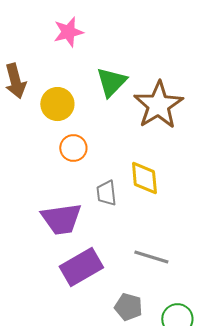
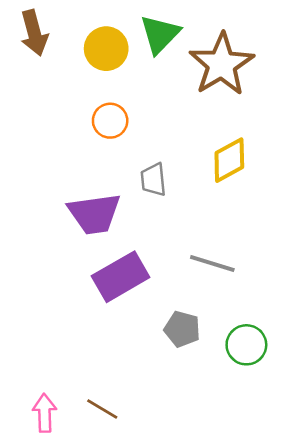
yellow circle: (57, 104) -> (106, 49), moved
yellow diamond: (144, 178) -> (229, 160), moved, turned 66

